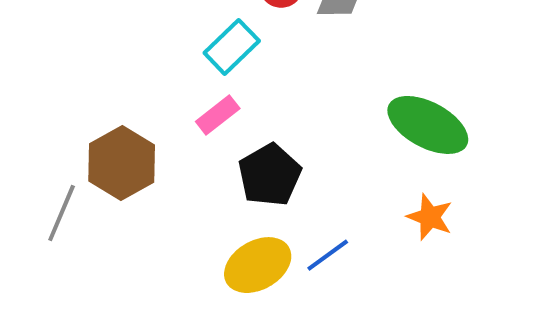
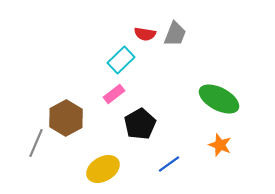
yellow ellipse: (258, 265) -> (103, 169), moved

